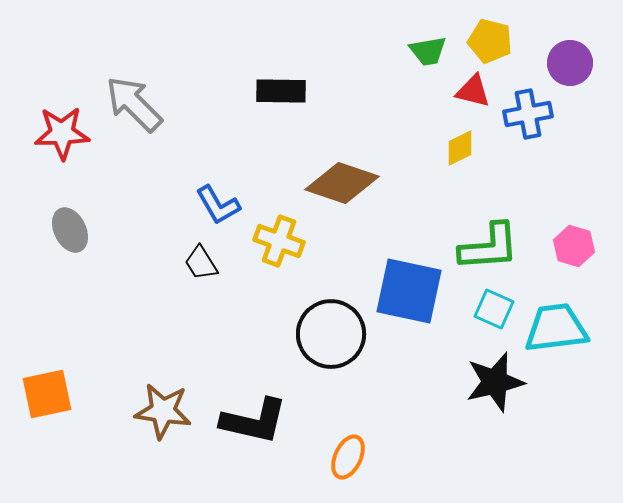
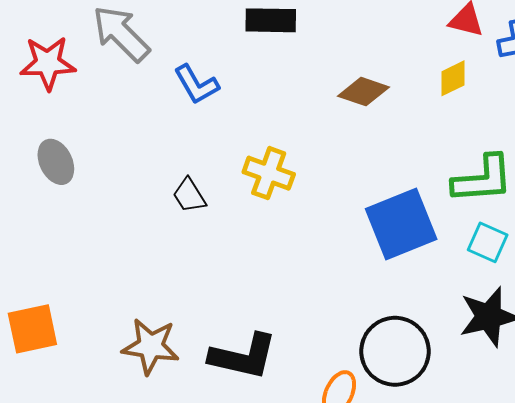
brown diamond: (342, 183) -> (363, 92), moved, size x0.7
blue L-shape: (218, 205) -> (196, 84), moved
blue square: (409, 291) -> (401, 224), turned -34
black circle: (331, 334) -> (395, 351), moved

